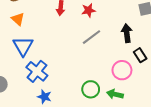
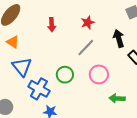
red star: (88, 10) -> (88, 23), moved
pink circle: (122, 70) -> (99, 74), moved
green circle: (91, 89) -> (65, 75), moved

